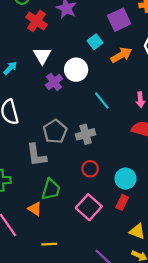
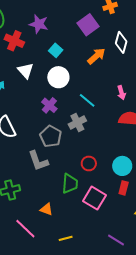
cyan square: (95, 42) -> (56, 50), moved
purple cross: (54, 82) -> (49, 105), moved
gray cross: (86, 134) -> (77, 122), moved
green trapezoid: (51, 189) -> (70, 184), moved

